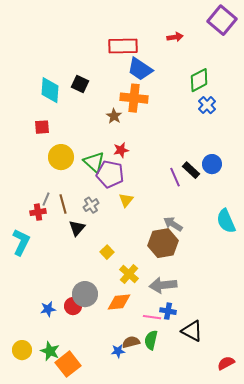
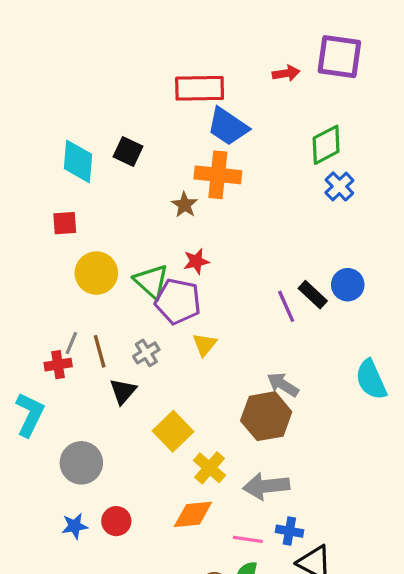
purple square: (222, 20) -> (339, 57), moved, turned -32
yellow square: (107, 252) -> (173, 431), size x1.6
gray circle: (85, 294) -> (81, 463), moved
blue cross: (168, 311) -> (289, 531), moved

